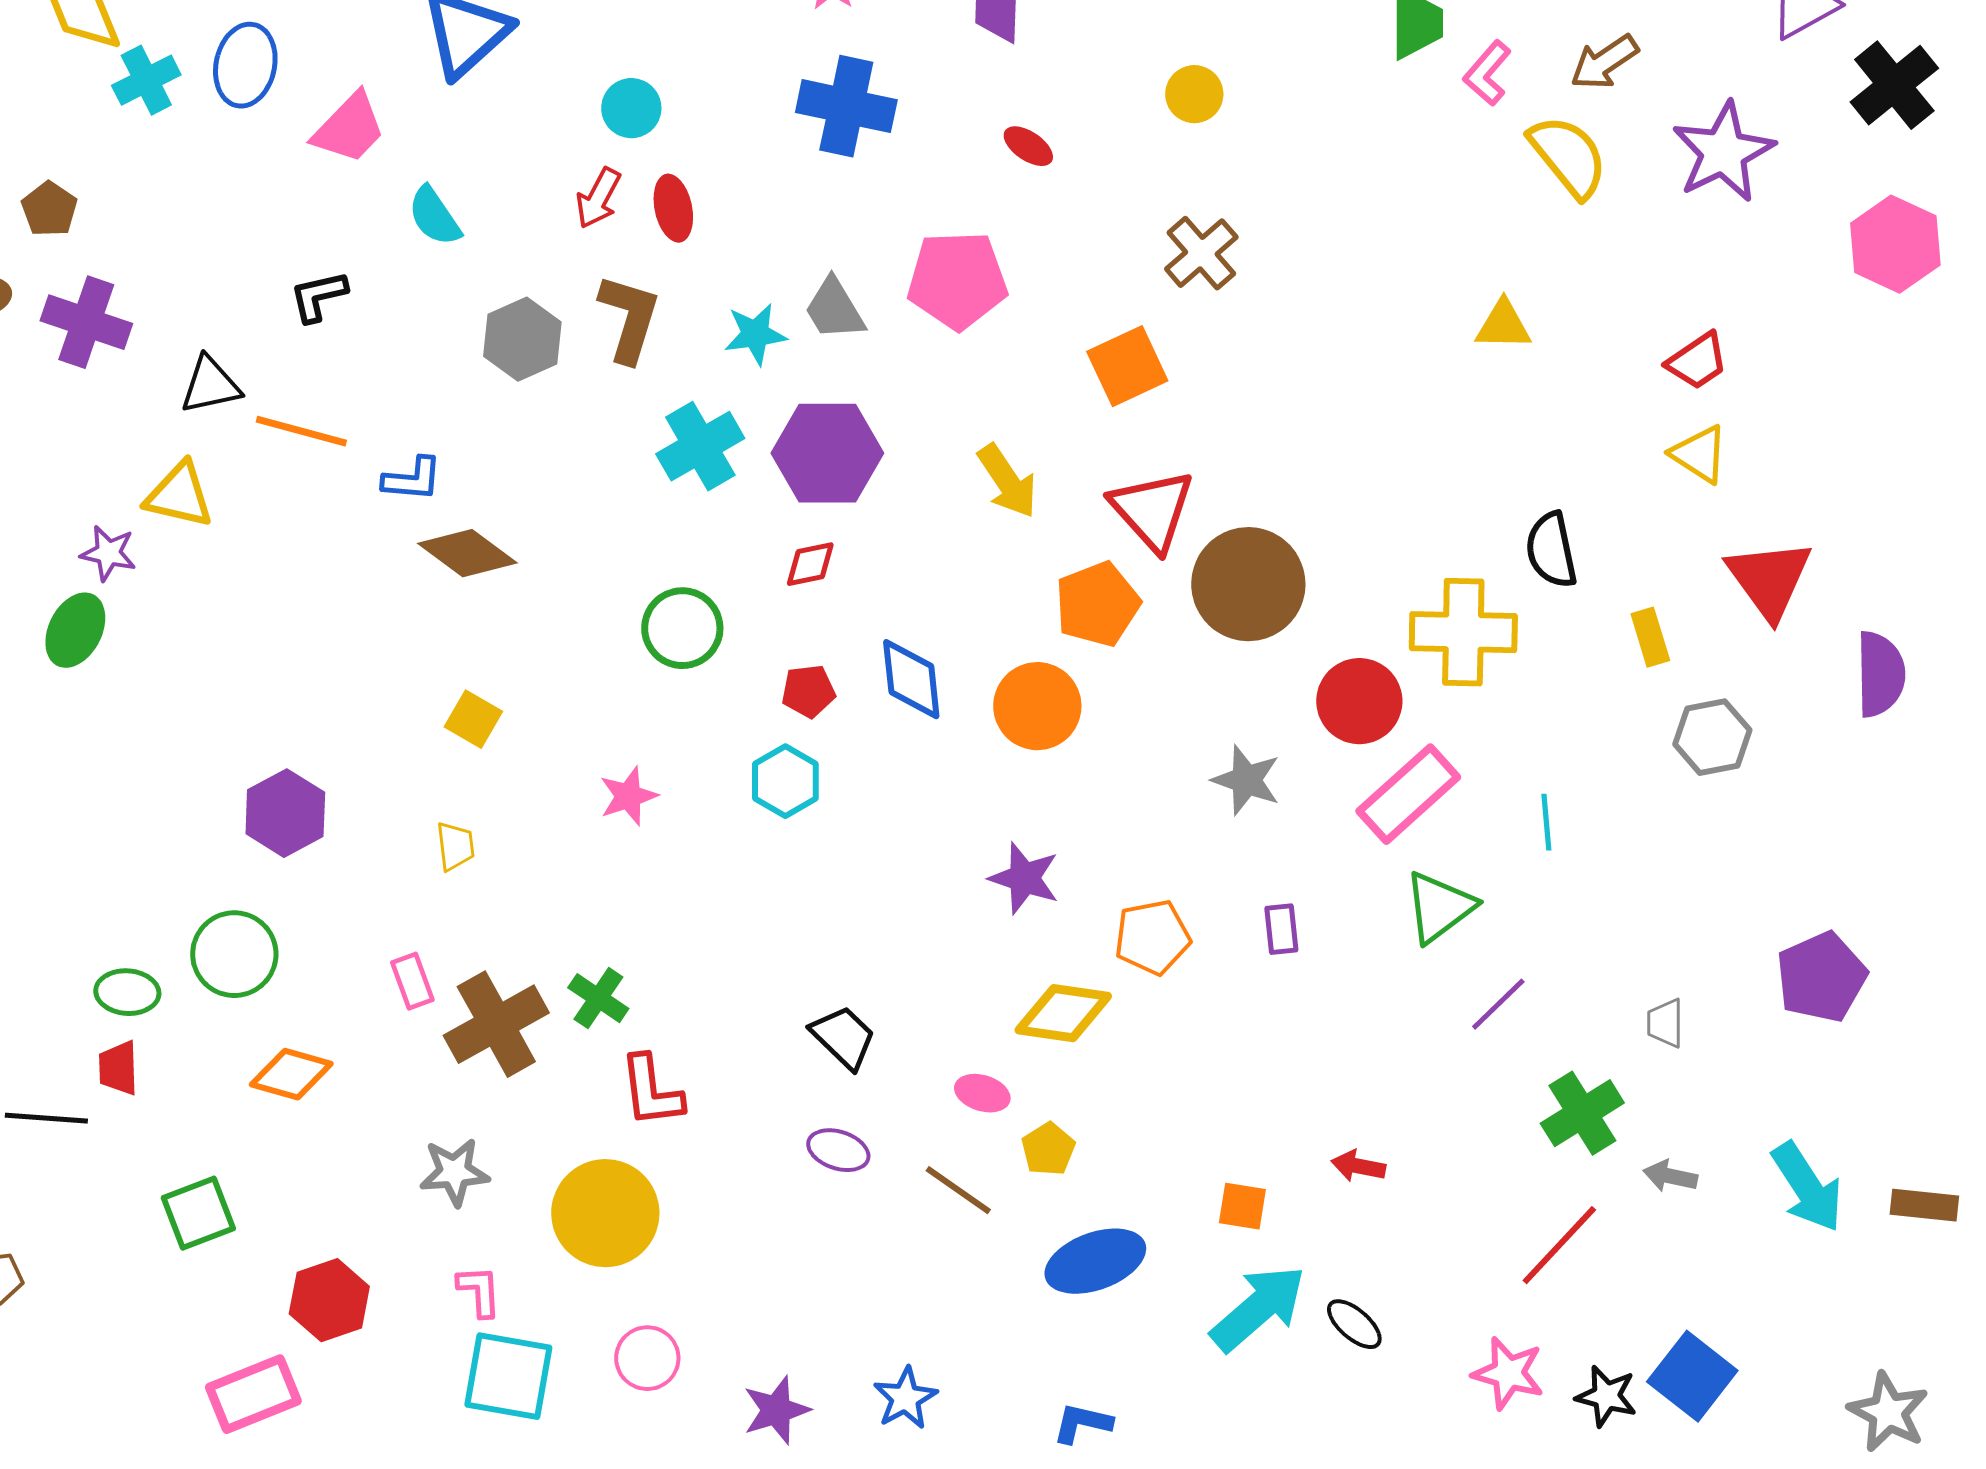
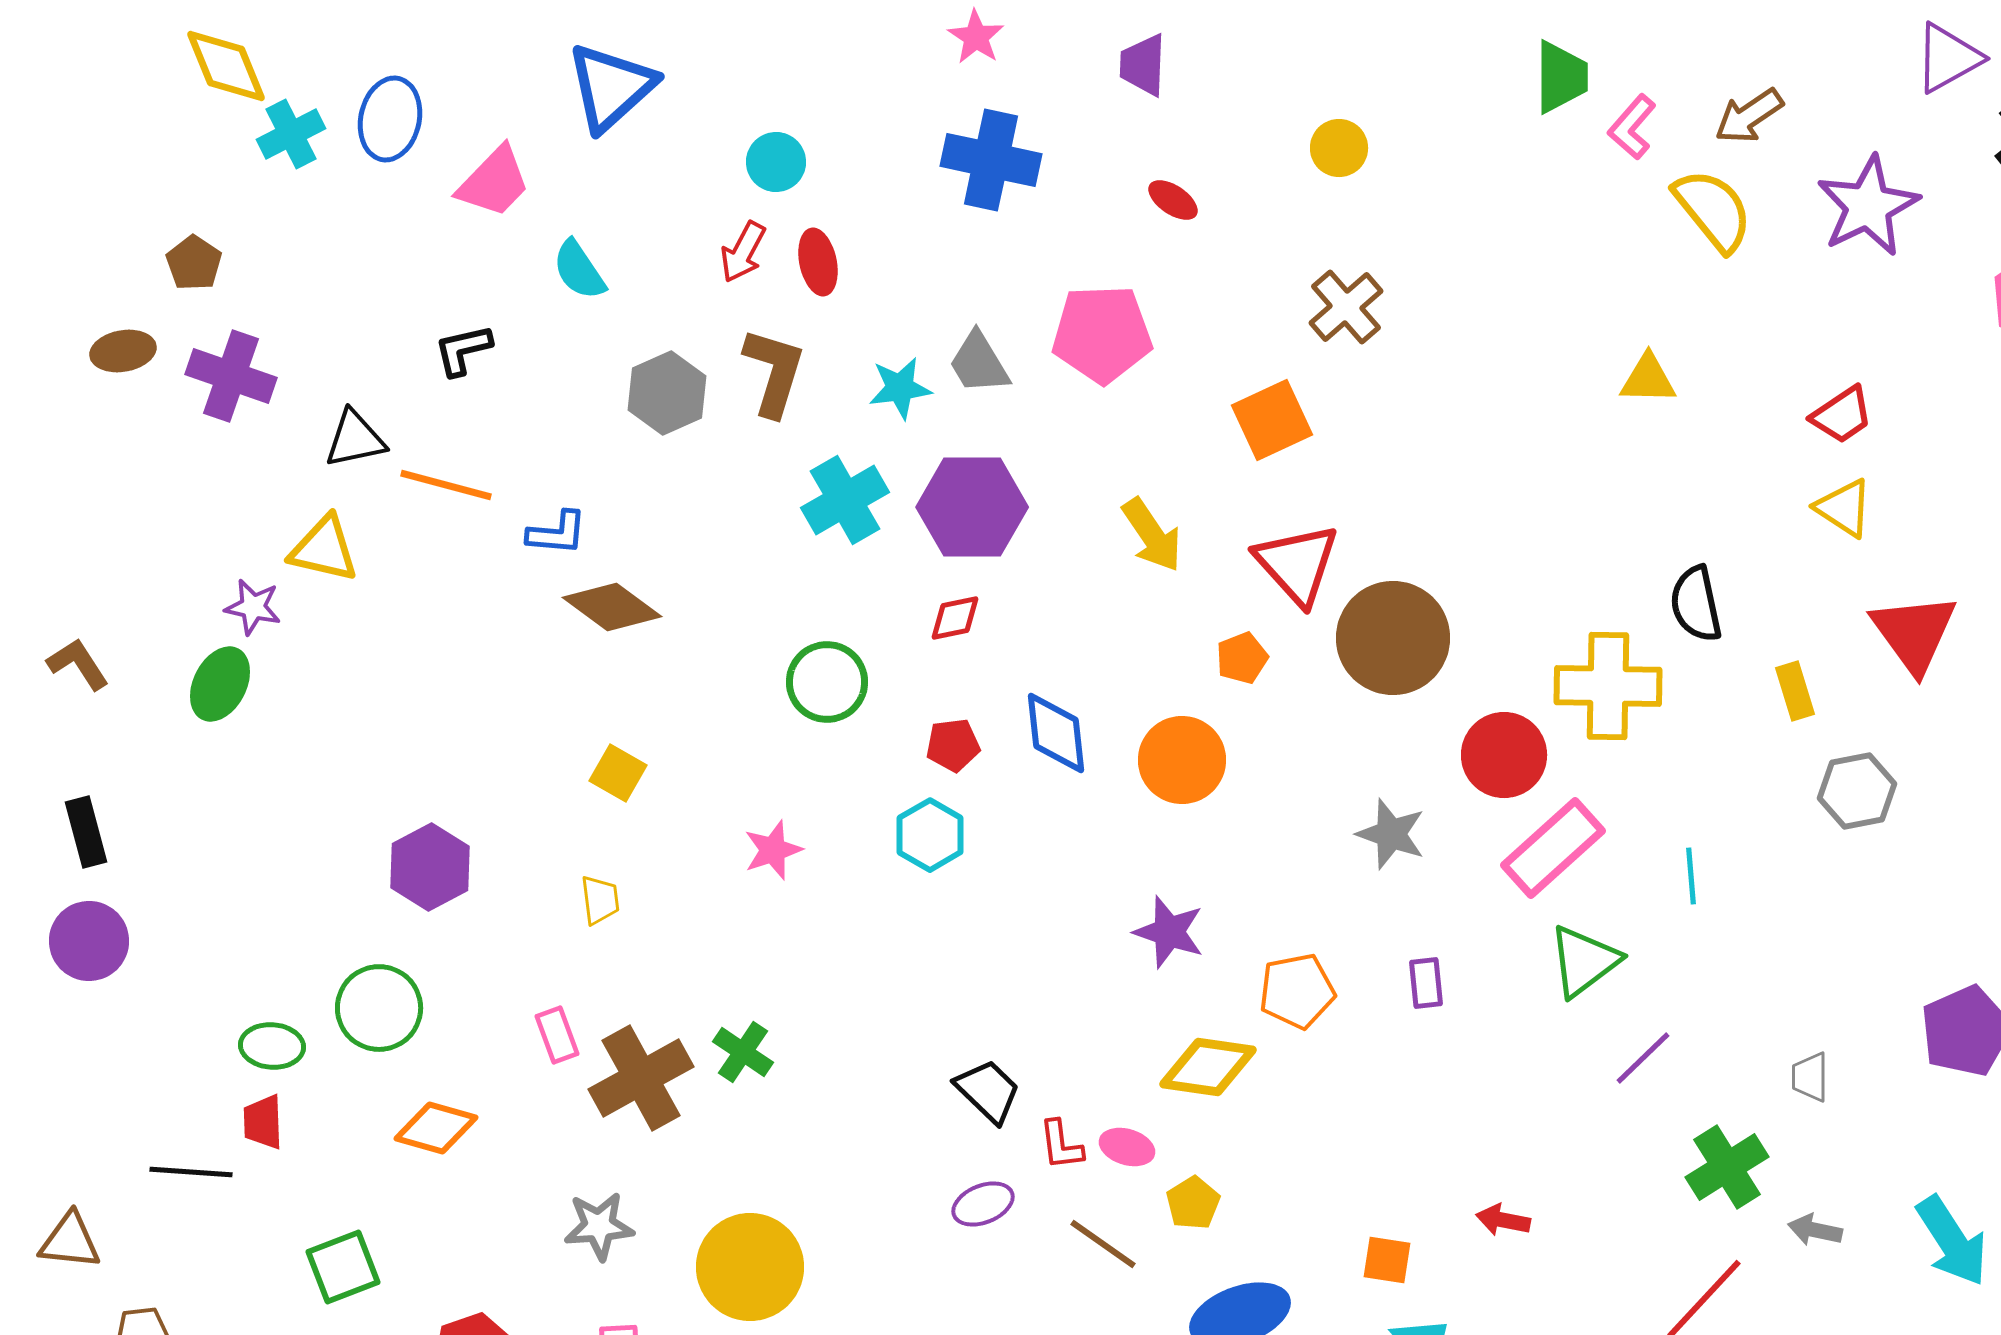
orange pentagon: (1097, 604) -> (1242, 658), size x0.6
red L-shape: (651, 1091) -> (1061, 1145), moved, size x0.7
purple ellipse: (838, 1150) -> (983, 1204), turned -40

